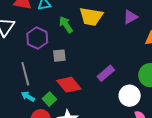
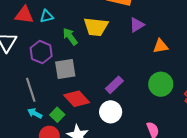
gray square: (59, 56) -> (65, 69), size x1.5
white circle: (130, 96) -> (111, 112), moved

